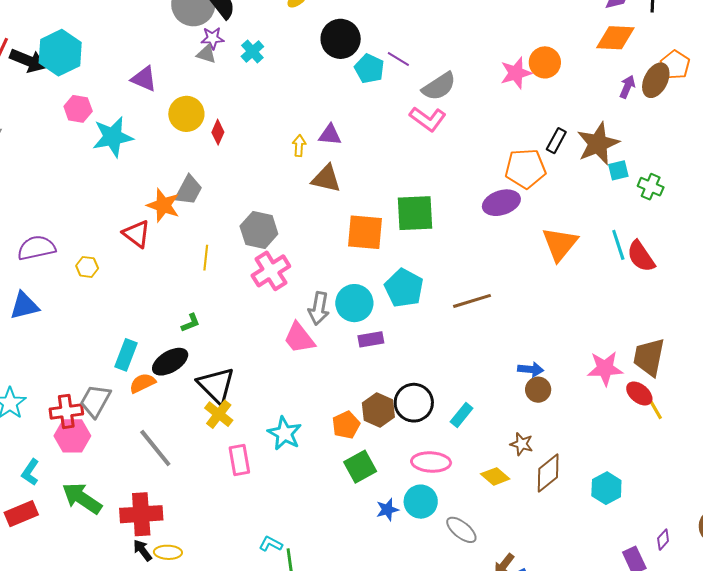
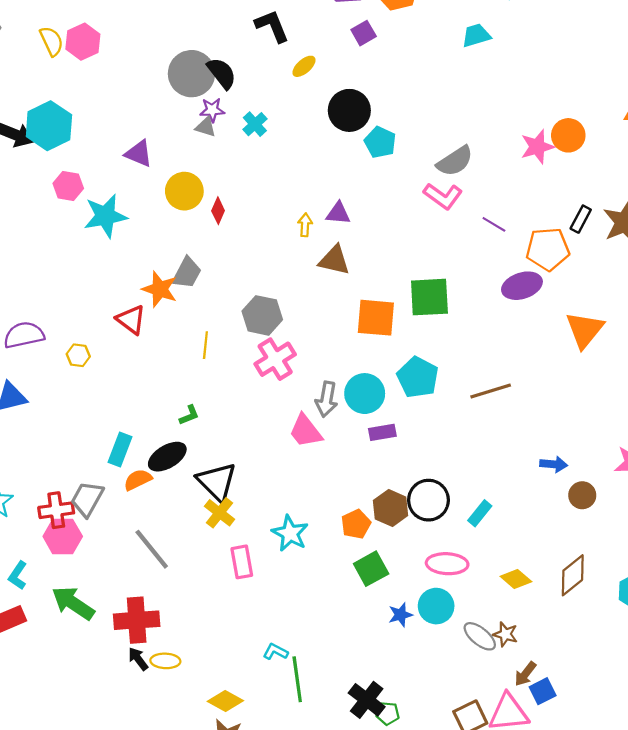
purple line: (398, 59) -> (494, 224), moved
brown circle: (538, 390) -> (582, 495), moved
brown star: (522, 444) -> (505, 634), moved

